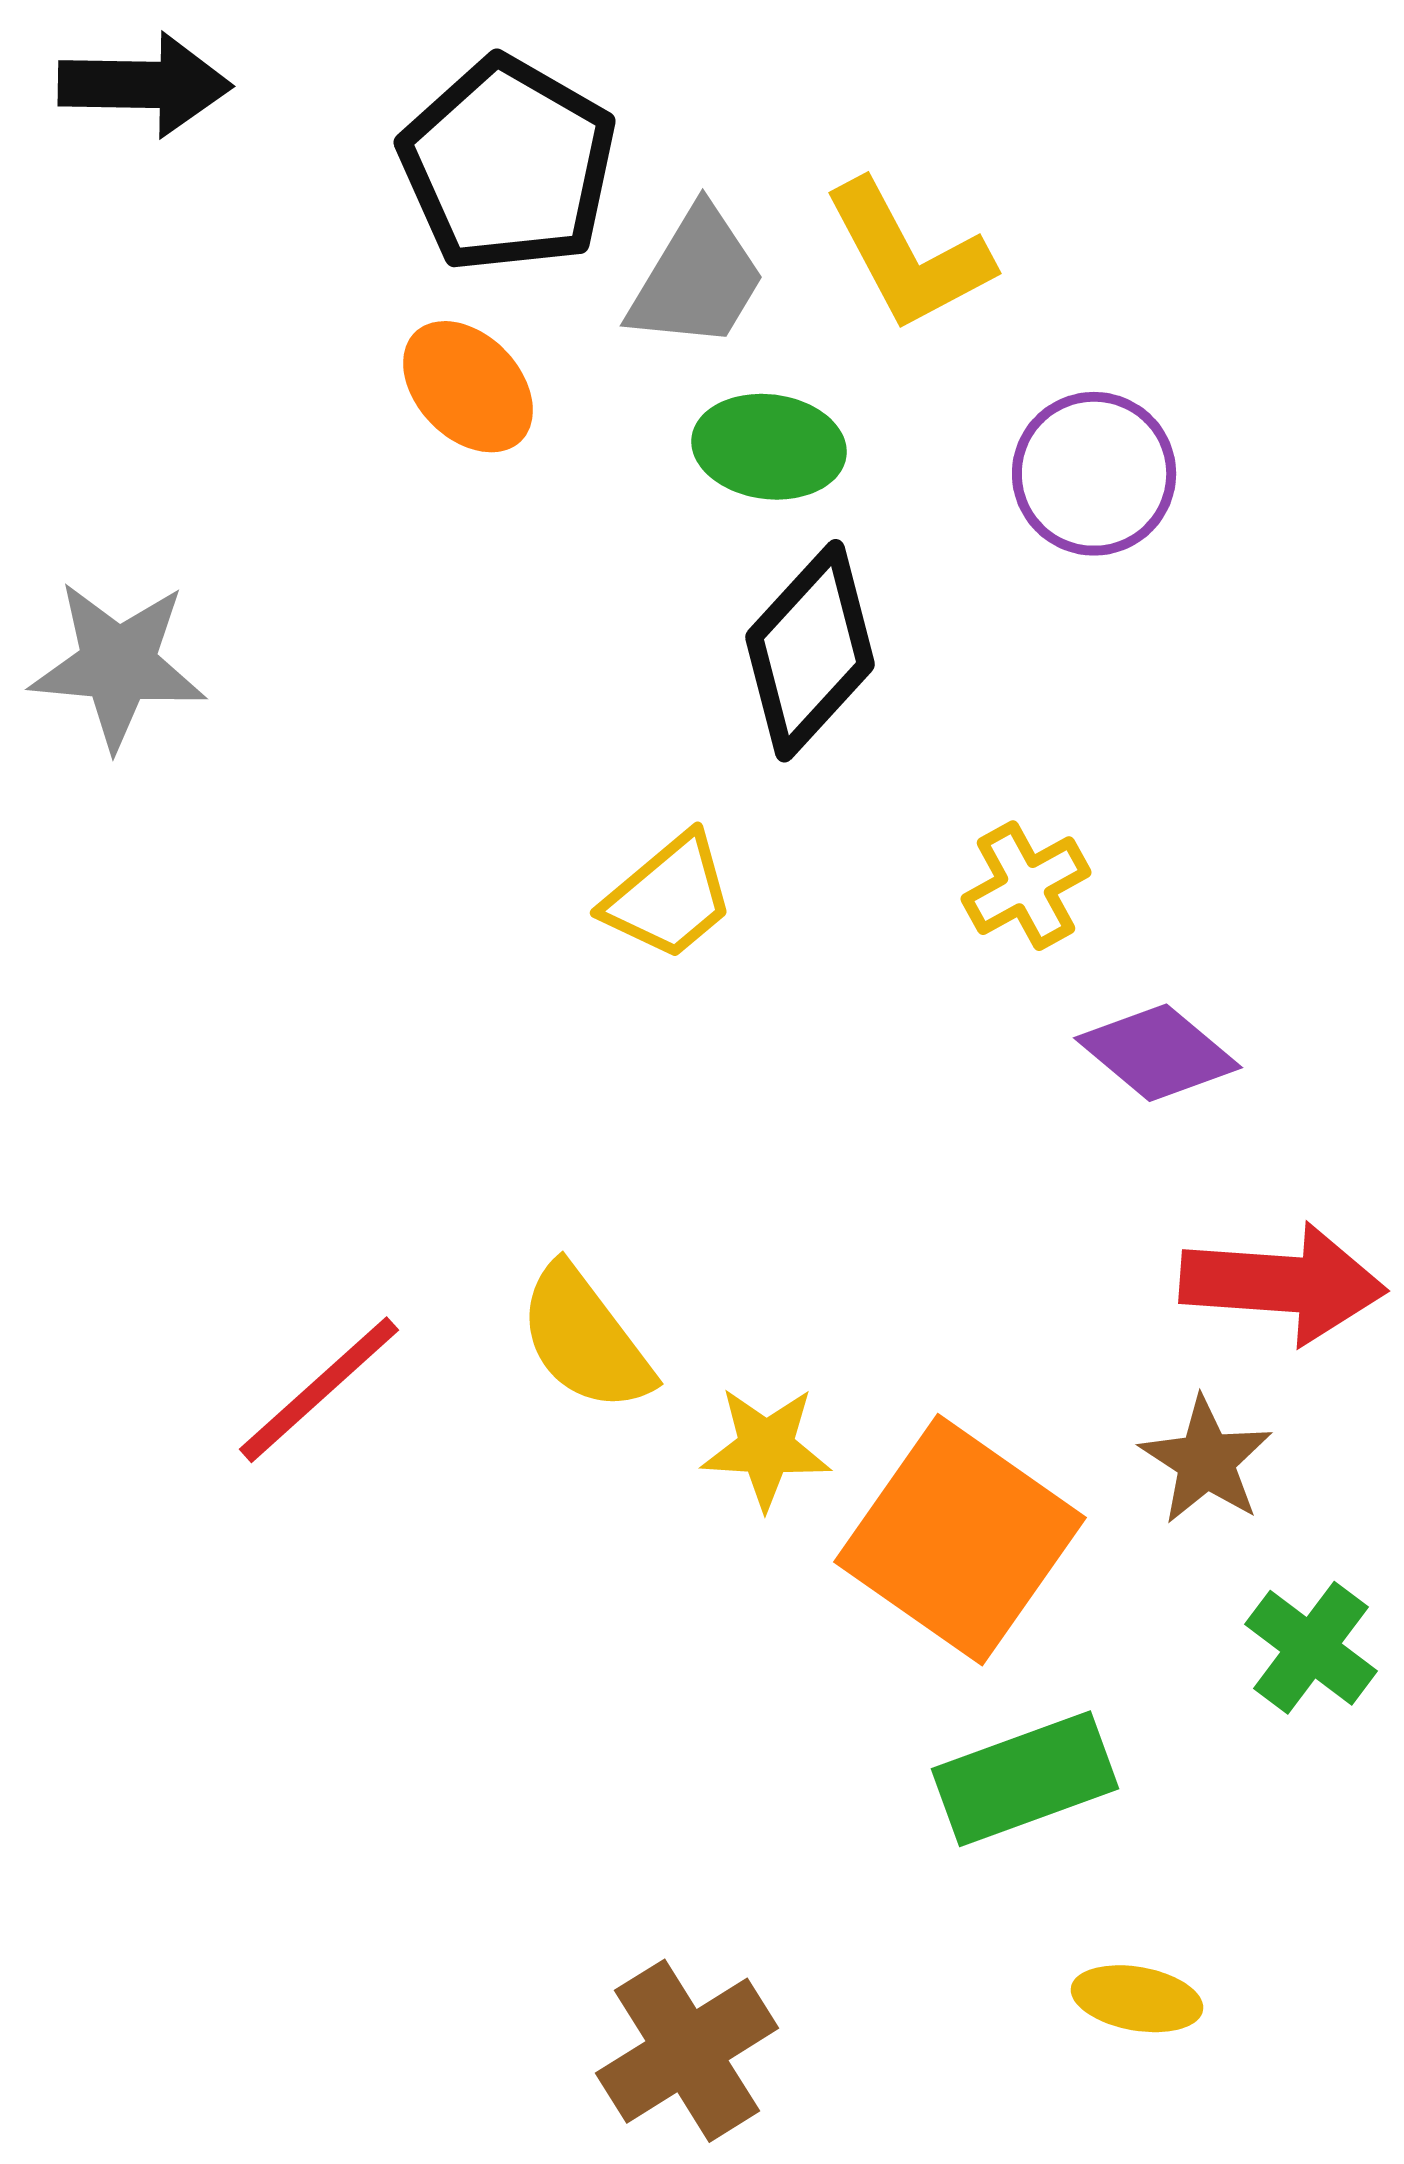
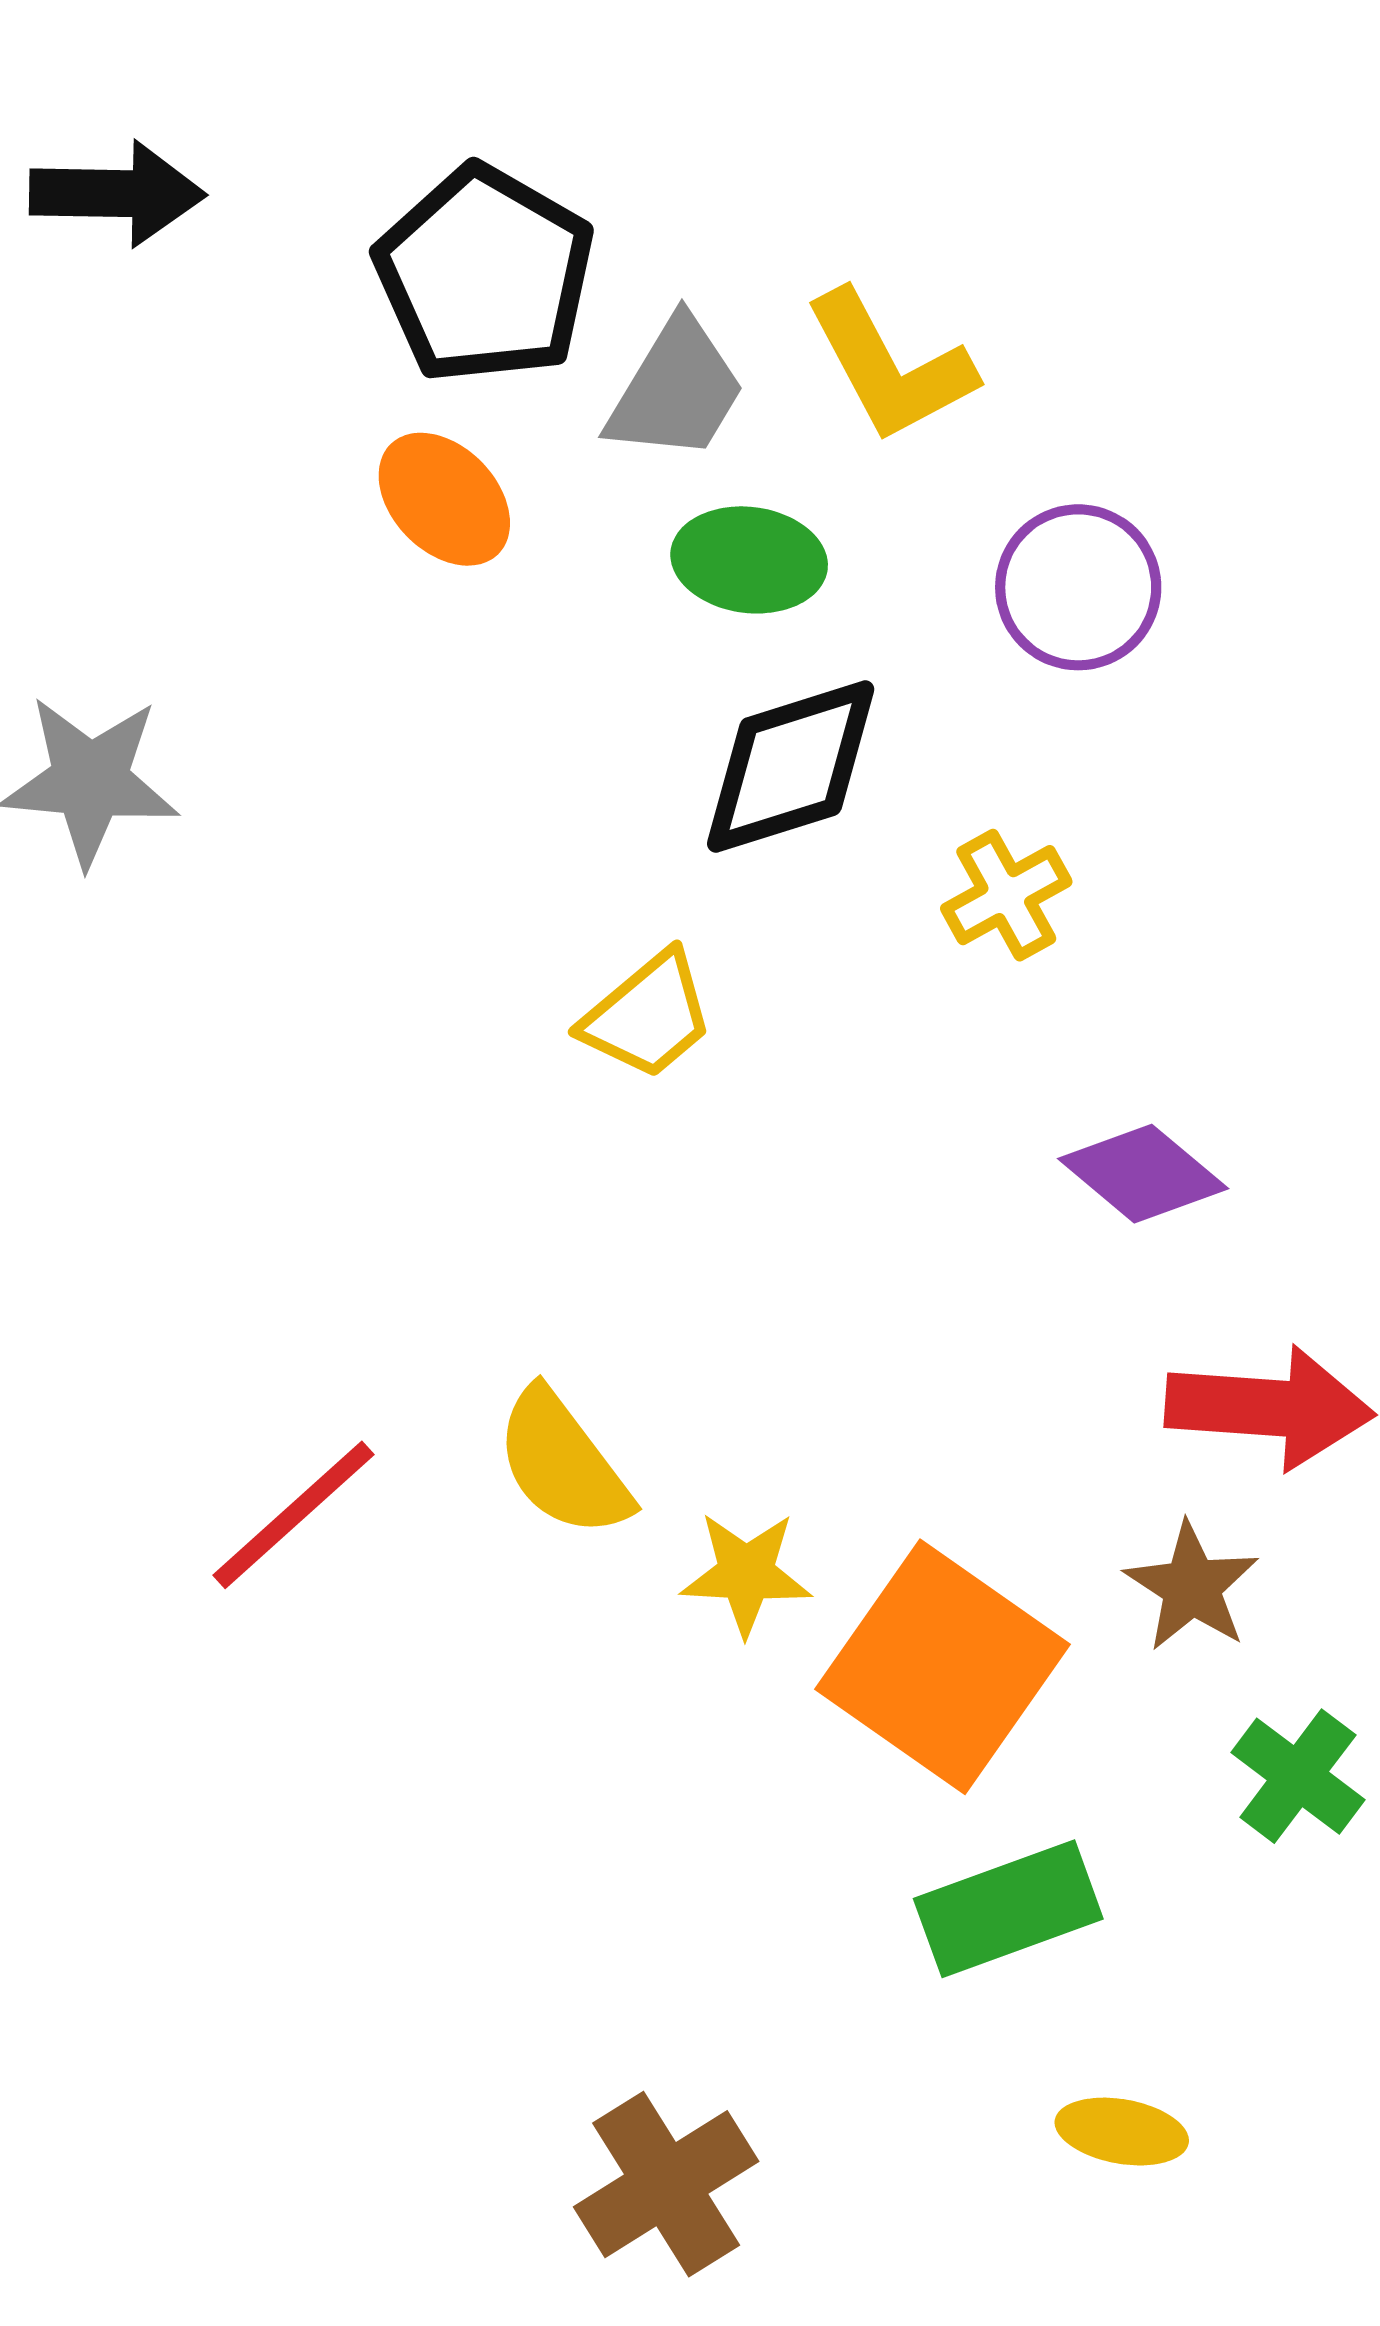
black diamond: (810, 651) -> (791, 767), turned 30
yellow cross: (1026, 886) -> (1006, 895), moved

